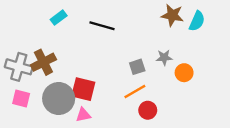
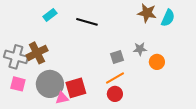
red square: (83, 89) -> (76, 88), moved, turned -30
red circle: (148, 110) -> (115, 94), moved
pink triangle: (83, 115) -> (62, 98), moved

